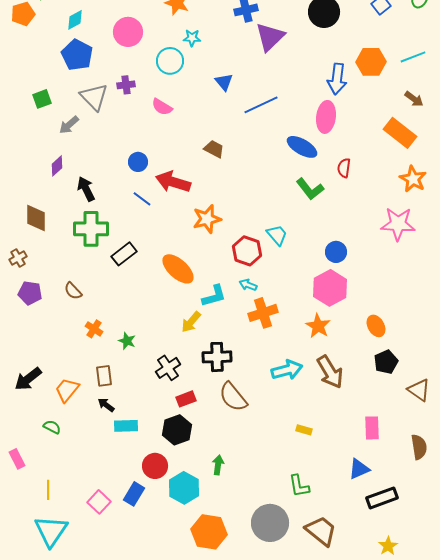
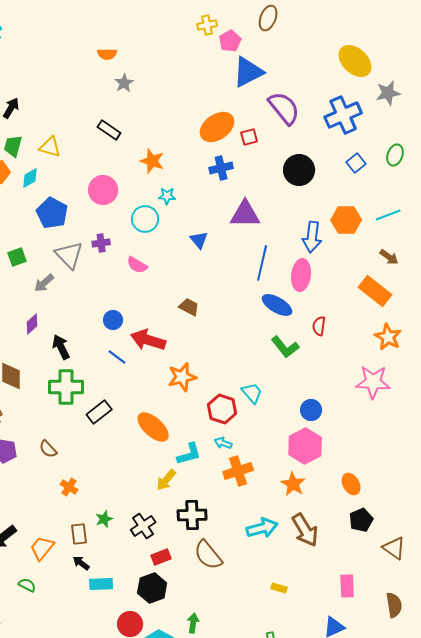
cyan diamond: (75, 20) -> (30, 178), moved
purple triangle: (270, 37) -> (245, 214), moved, turned 44
blue line: (261, 105) -> (262, 263), moved, turned -52
green star: (127, 341) -> (104, 519), moved, turned 30

